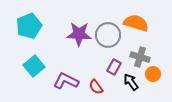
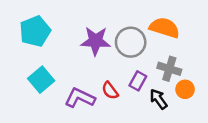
red semicircle: (96, 87) -> (110, 91), moved

